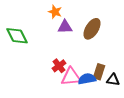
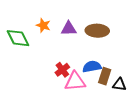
orange star: (55, 12) -> (43, 25), moved
brown ellipse: (92, 29) -> (97, 31), turned 60
blue semicircle: (87, 79) -> (92, 67), moved

